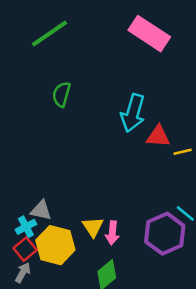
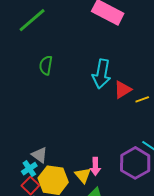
red triangle: (158, 136) -> (123, 90), turned -30
gray triangle: (41, 210) -> (40, 155), turned 30
yellow triangle: (93, 227) -> (83, 175), moved

